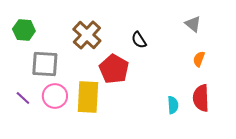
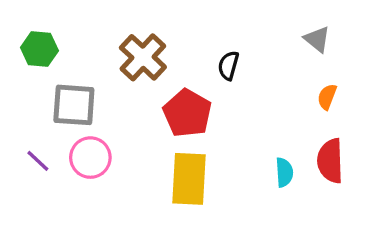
black semicircle: (139, 40) -> (228, 66), turned 48
yellow rectangle: (88, 97) -> (189, 179), moved

